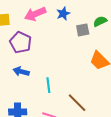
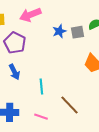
blue star: (63, 14) -> (59, 31), moved
blue arrow: (21, 71) -> (14, 72), turned -133

